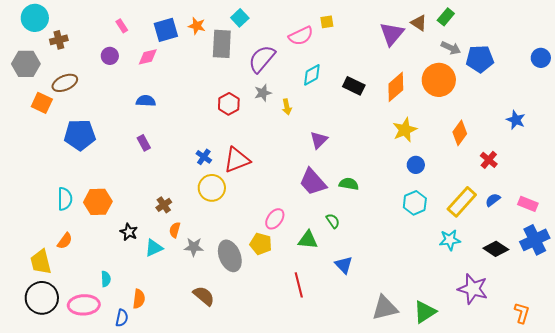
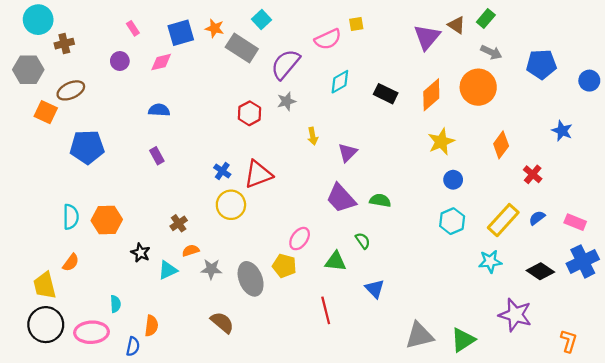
gray rectangle: (222, 44) -> (242, 48), turned -60
blue circle: (541, 58) -> (589, 81), moved
blue pentagon: (480, 59) -> (541, 64), moved
yellow arrow: (287, 107) -> (313, 136), moved
orange semicircle: (175, 230) -> (191, 251), turned 56

